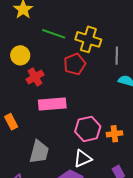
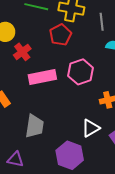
pink hexagon: (88, 129) -> (81, 72), moved
white triangle: (83, 159) -> (91, 128), moved

